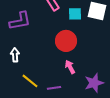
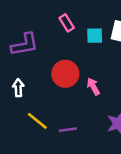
red circle: (66, 41) -> (65, 74), moved
pink arrow: (70, 67) -> (93, 86), moved

